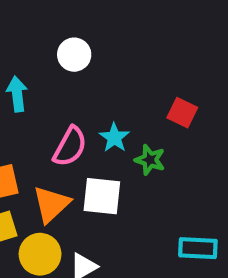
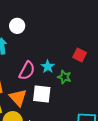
white circle: (74, 55) -> (17, 26), moved
orange triangle: (51, 204) -> (18, 98), turned -30

